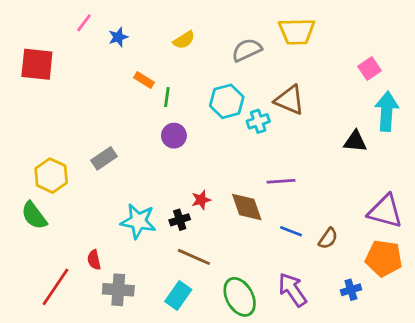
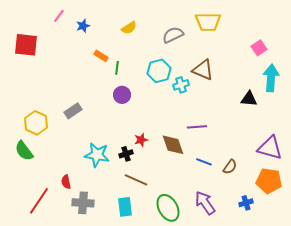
cyan rectangle: (178, 295) -> (125, 207), turned -42

